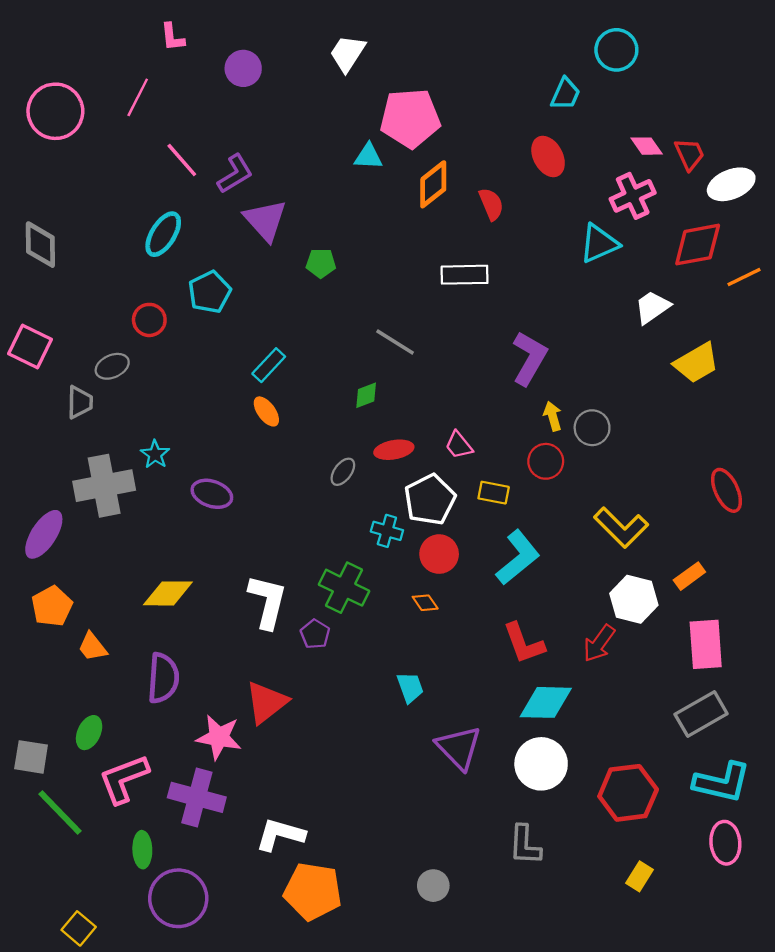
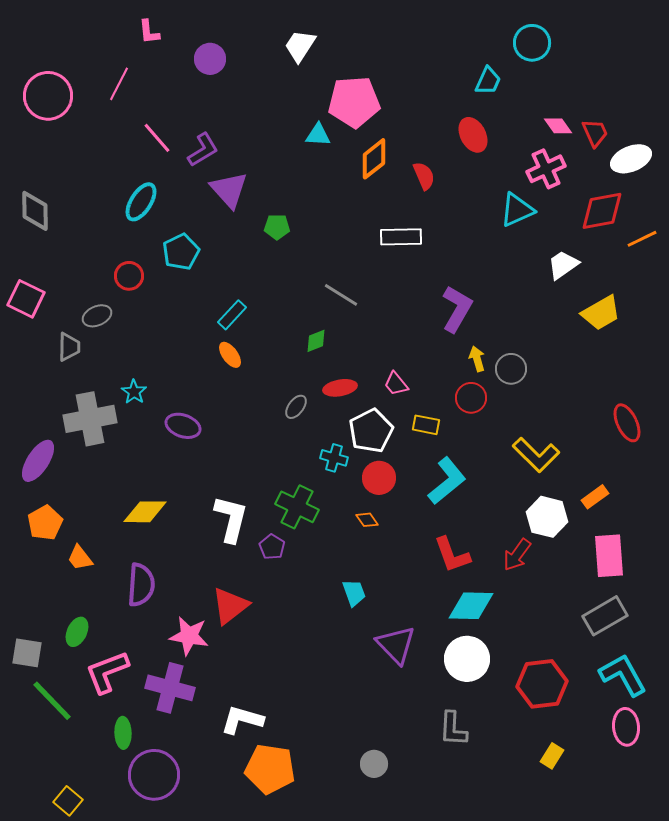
cyan L-shape: (722, 782) -> (623, 675), turned -132

